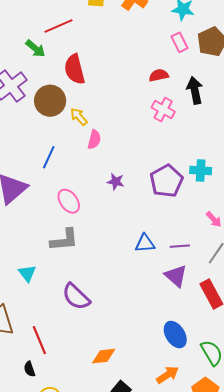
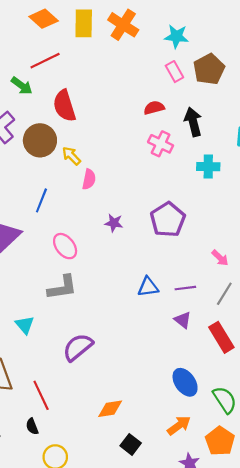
cyan cross: (201, 170) -> (208, 167), moved
purple triangle: (176, 276) -> (183, 320), size x0.7
purple semicircle: (76, 297) -> (78, 347), turned 100

